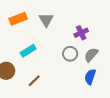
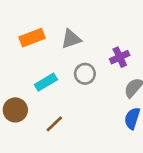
gray triangle: (46, 20) -> (71, 39), turned 42
gray circle: (70, 54) -> (85, 74), moved

